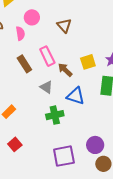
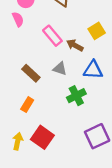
brown rectangle: (24, 64) -> (31, 73), moved
red square: (15, 144) -> (42, 137), size x1.5

